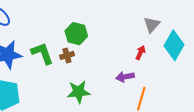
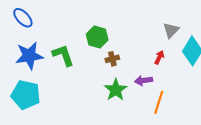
brown cross: (67, 55) -> (112, 59), moved
green star: (79, 92) -> (116, 90), moved, turned -30

